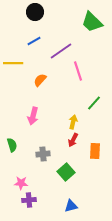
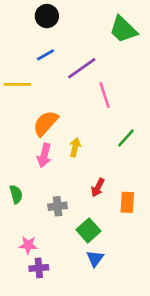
orange semicircle: (40, 80) -> (46, 123), moved, size x1.5
yellow arrow: (73, 122) -> (75, 147), moved
blue triangle: (71, 206) -> (95, 259), moved, turned -40

